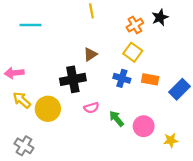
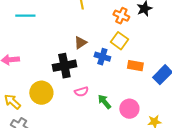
orange cross: (135, 25) -> (121, 16), turned -35
blue cross: (122, 78) -> (102, 57), moved
yellow arrow: (22, 100) -> (12, 102), moved

